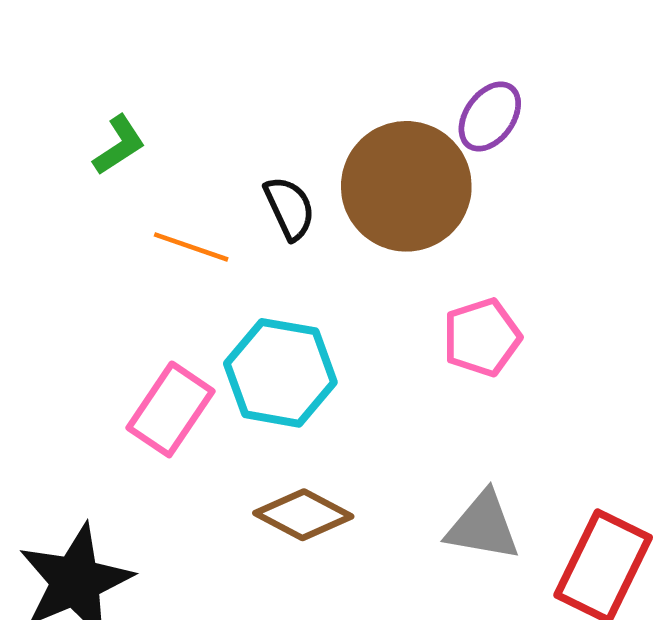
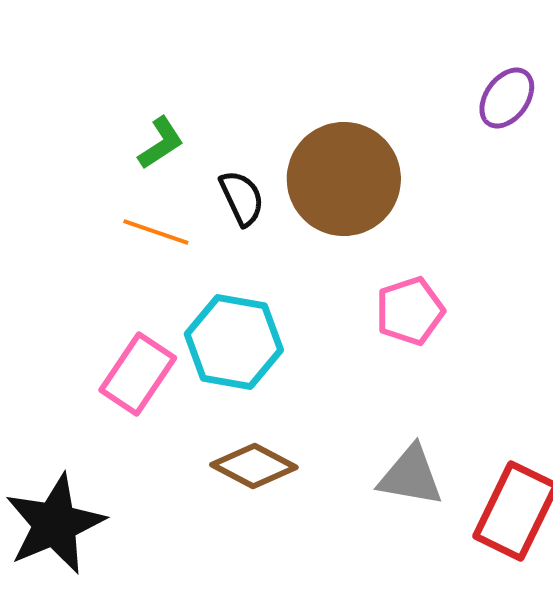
purple ellipse: (490, 116) -> (507, 98), moved
green L-shape: (119, 145) -> (161, 143), moved

